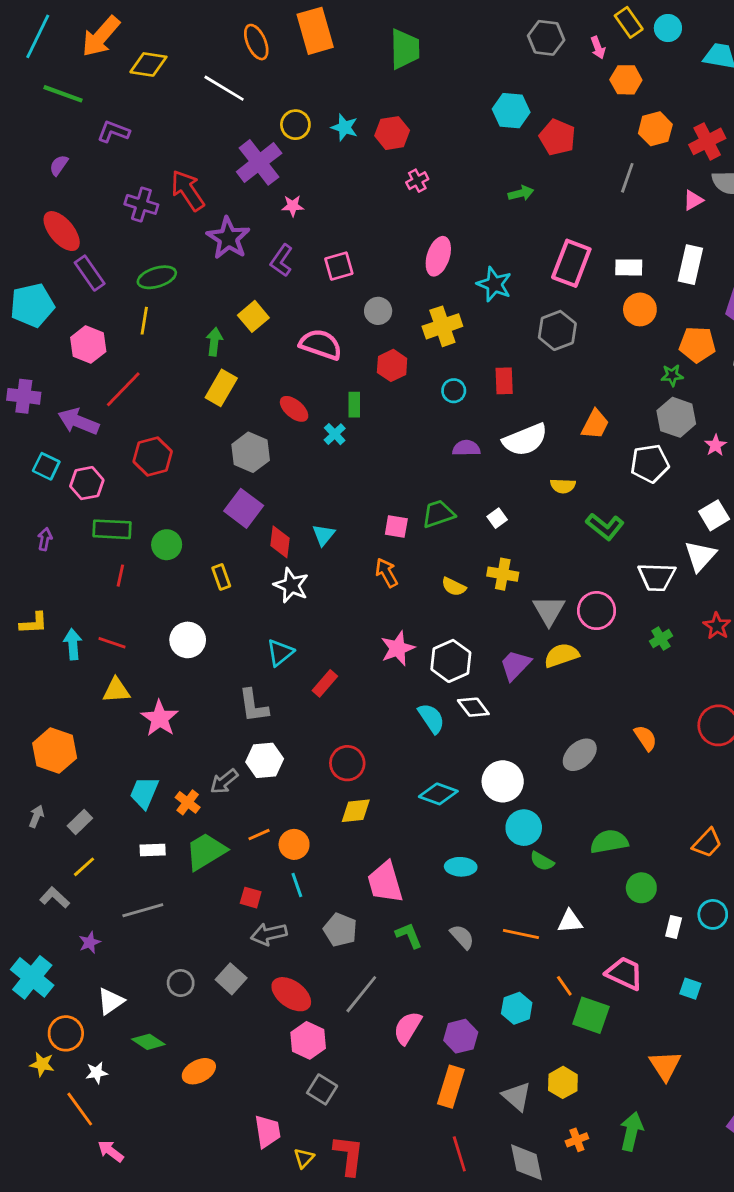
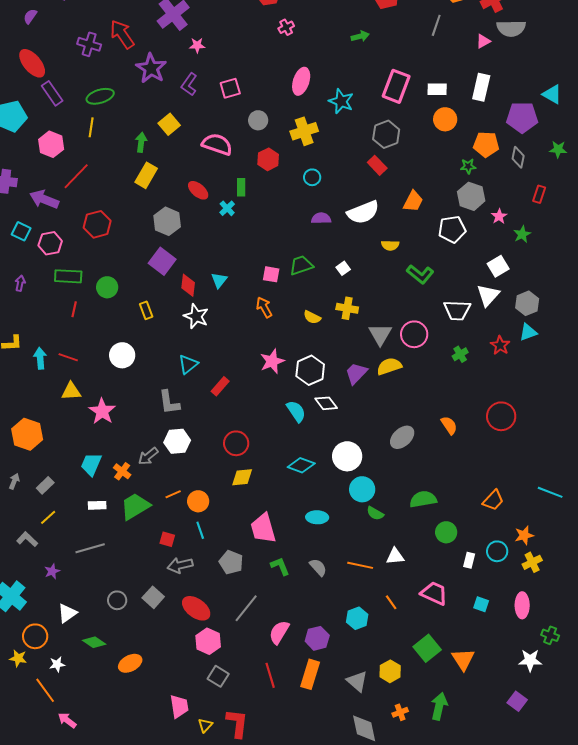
red rectangle: (504, 381) -> (377, 165), moved, turned -42
green square: (591, 1015) -> (427, 648), moved, turned 32
red line: (459, 1154) -> (270, 675), moved

